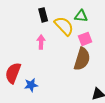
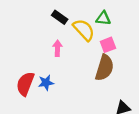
black rectangle: (43, 15) -> (60, 17), turned -40
blue star: (31, 85) -> (46, 83), moved

